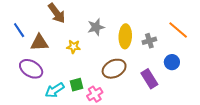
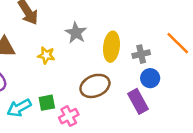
gray star: (96, 27) -> (76, 33), turned -30
blue circle: (172, 62) -> (150, 78), moved

